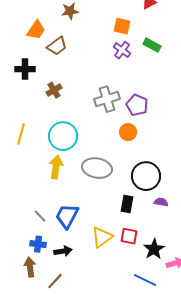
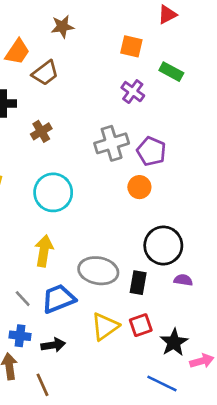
purple cross: (122, 50) -> (133, 92), moved
yellow arrow: (56, 167) -> (44, 251), moved
gray ellipse: (97, 168) -> (98, 271), moved
blue trapezoid: (67, 216) -> (58, 299), turned 40
red square: (129, 236) -> (141, 325), turned -30
brown line: (55, 281) -> (43, 385), turned -66

